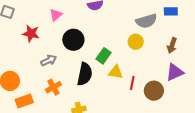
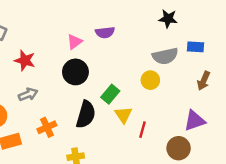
pink triangle: (56, 15) -> (75, 42), moved
brown arrow: (172, 45) -> (204, 81), moved
gray arrow: (49, 60) -> (28, 94), moved
yellow triangle: (116, 72) -> (123, 115), turned 42
brown circle: (154, 91) -> (179, 148), moved

